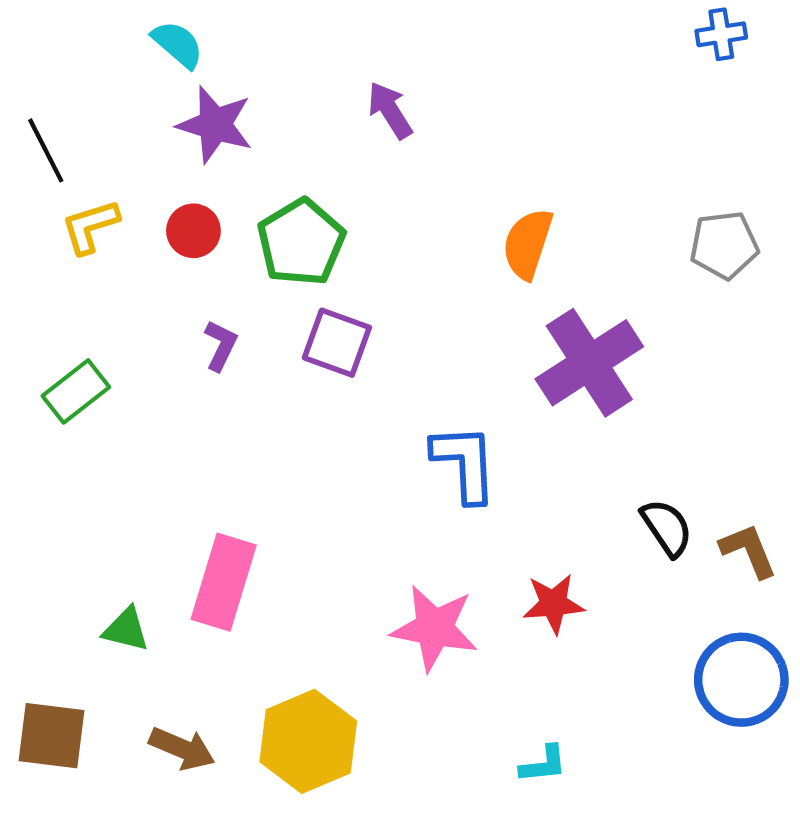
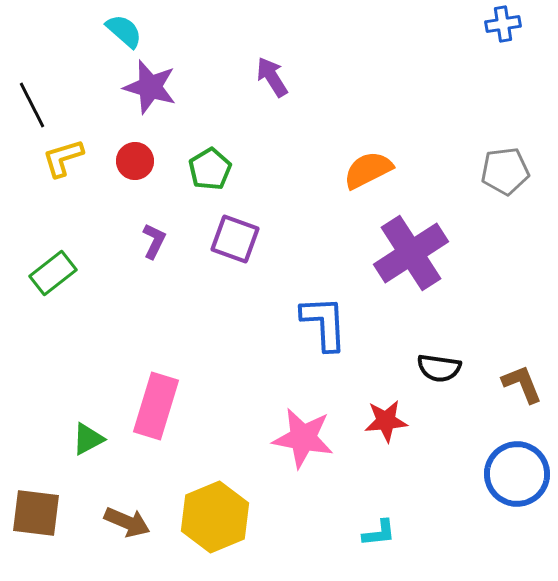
green pentagon: (301, 242) -> (210, 169), size x0.7
orange semicircle: (528, 244) -> (368, 170), turned 45
black semicircle: (667, 528) -> (439, 368), moved, turned 132
green triangle: (126, 629) -> (88, 439), turned -42

